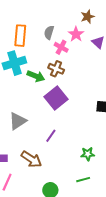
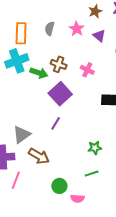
brown star: (88, 17) -> (95, 11), moved
pink cross: (61, 47) -> (87, 70), moved
gray triangle: (18, 121) -> (22, 135), moved
purple line: (51, 136) -> (56, 123), moved

